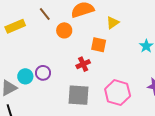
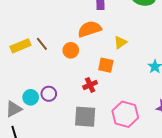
brown line: (45, 14) -> (42, 44), moved

